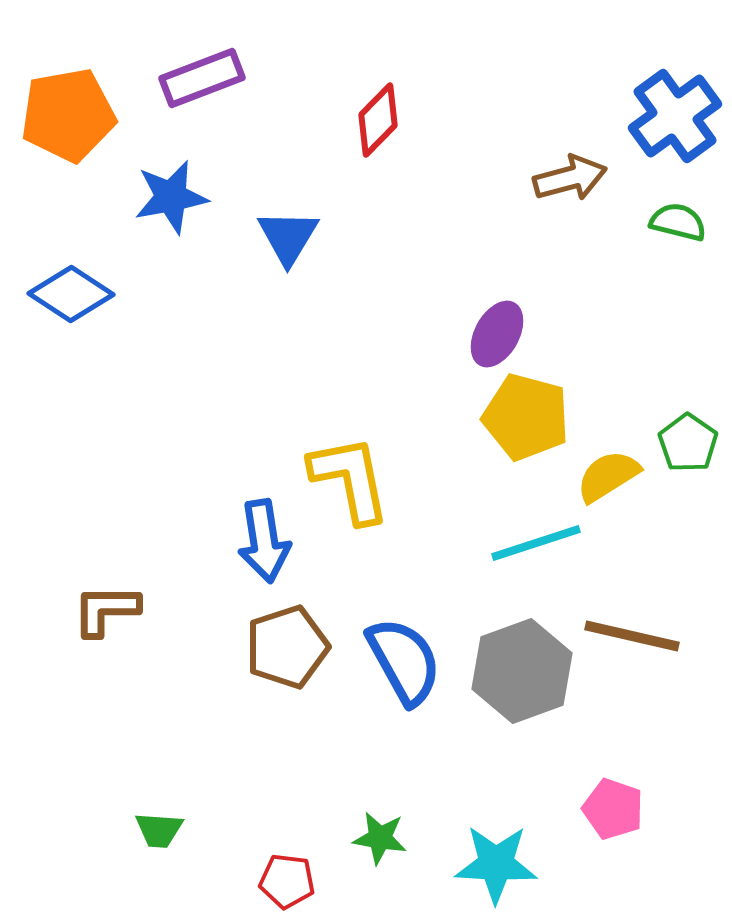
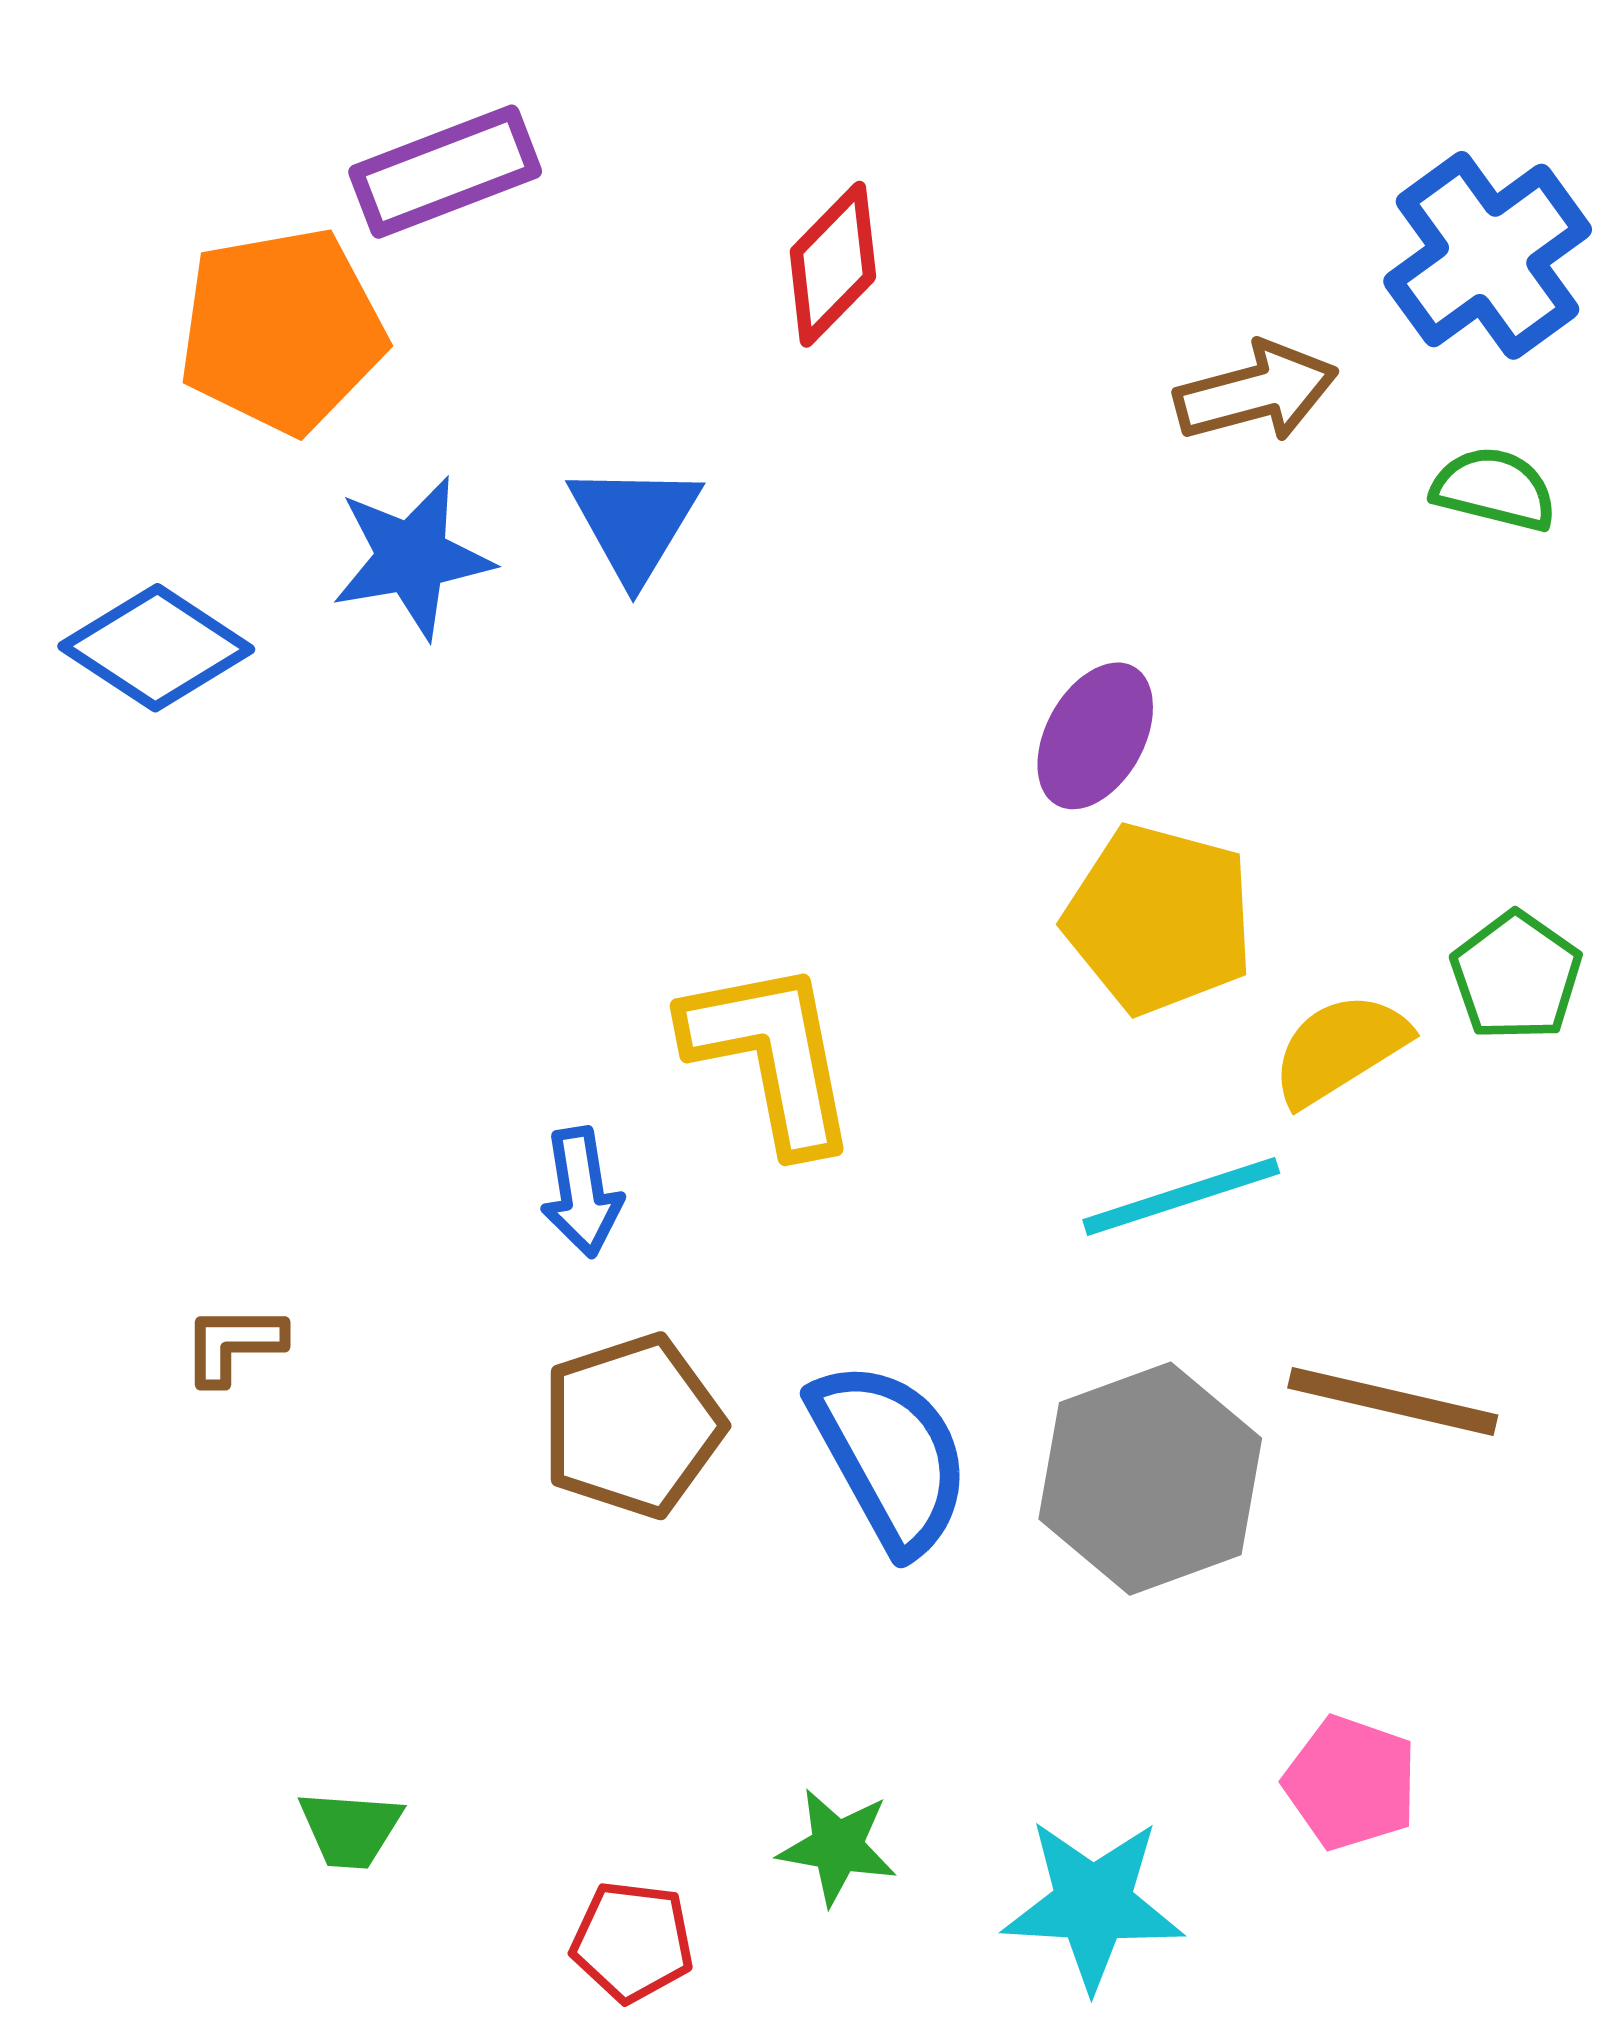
orange pentagon: (68, 115) -> (282, 330), moved
blue star: (171, 197) -> (412, 557), moved
blue arrow: (264, 541) -> (582, 1192), size x0.7
brown L-shape: (106, 610) -> (233, 1344), size x0.7

